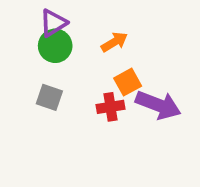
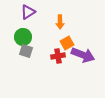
orange arrow: (114, 42) -> (60, 22), turned 120
green circle: (55, 46) -> (23, 37), moved

